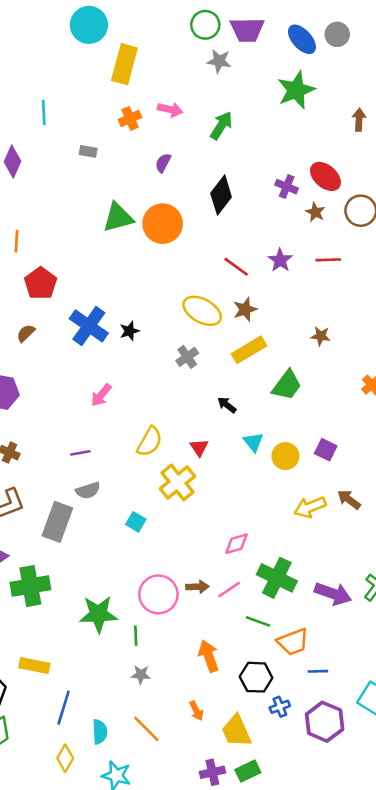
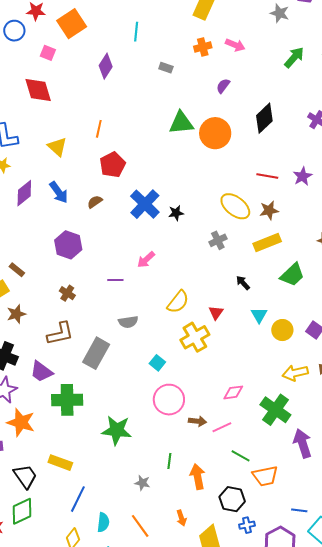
green arrow: (221, 125) -> (294, 57), moved
red line: (236, 267) -> (267, 176), turned -35
purple line: (80, 453) -> (115, 280), moved
gray semicircle: (88, 490) -> (128, 322), moved
green cross: (277, 578) -> (275, 410), moved
pink circle: (158, 594) -> (169, 400), moved
purple arrow: (333, 594) -> (303, 443), turned -136
green line: (136, 636) -> (169, 461), moved
blue line: (318, 671) -> (299, 510), moved

